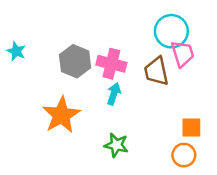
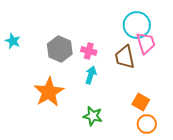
pink cross: (111, 64) -> (89, 51), size x0.7
orange square: (191, 128) -> (141, 102), moved, turned 30

